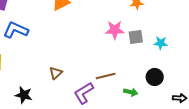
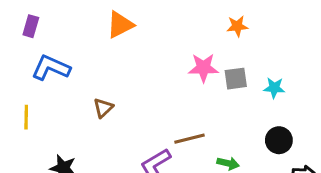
brown triangle: (56, 73) -> (103, 108), moved
black circle: (155, 77) -> (279, 140), moved

